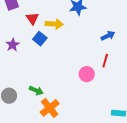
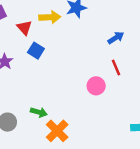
yellow arrow: (54, 24) -> (50, 17), moved
red line: (105, 61) -> (116, 67), turned -32

